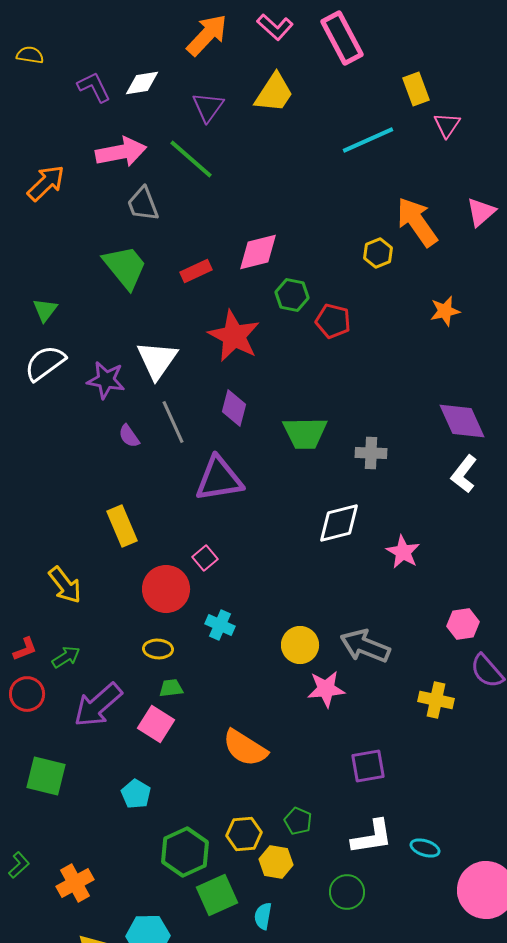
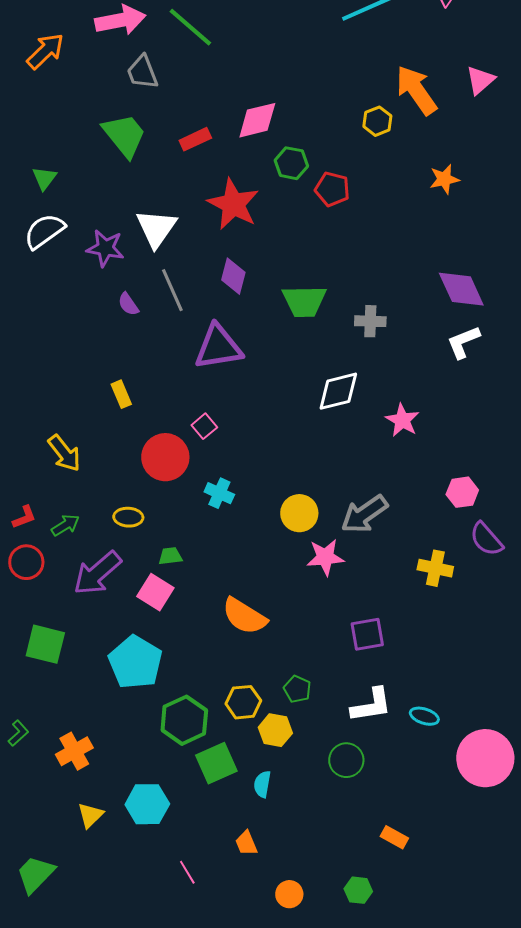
white L-shape: (464, 474) -> (463, 342), turned 30
yellow rectangle: (122, 526) -> (121, 394), size x0.7
gray arrow: (365, 646) -> (364, 514), turned -57
yellow ellipse: (158, 649) -> (128, 517), moved
cyan pentagon: (136, 794) -> (135, 662), size x1.8

